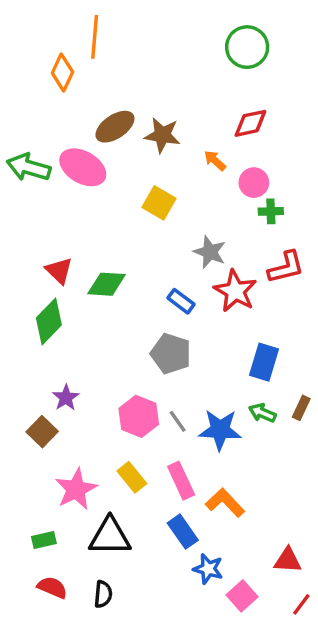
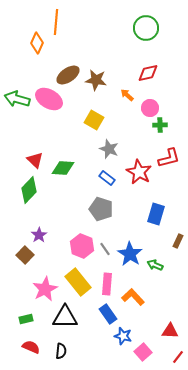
gray star: (210, 252) -> (109, 149), moved
green arrow: (262, 413) -> (155, 265), moved
blue star: (220, 430) -> (130, 254), turned 30
yellow rectangle: (132, 477) -> (78, 282), size x1.5
pink rectangle: (181, 481) -> (107, 284), turned 30

